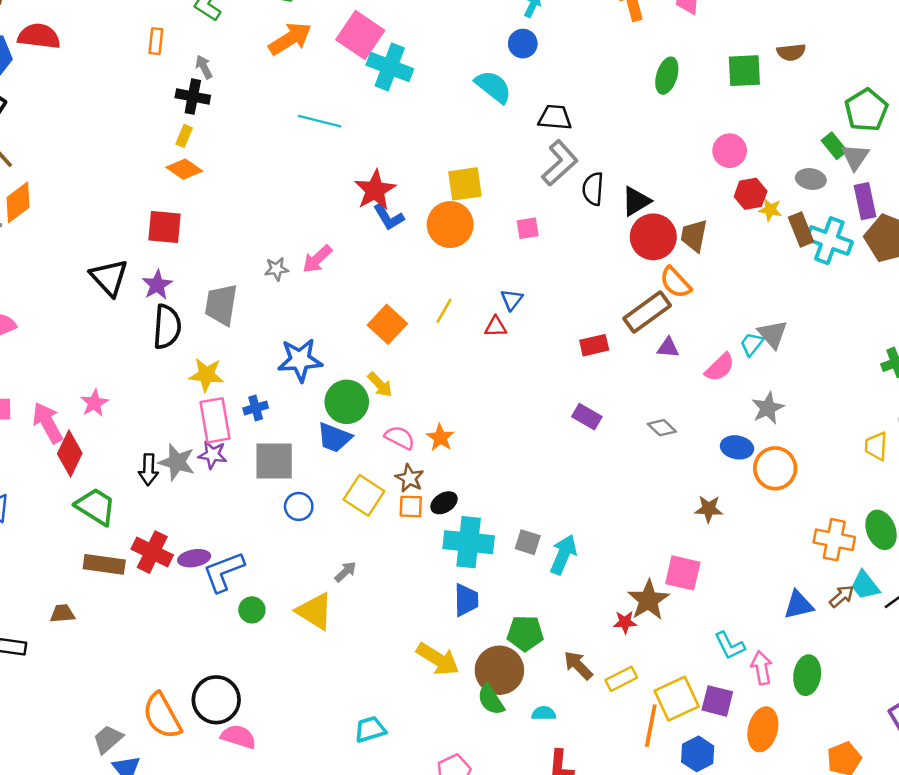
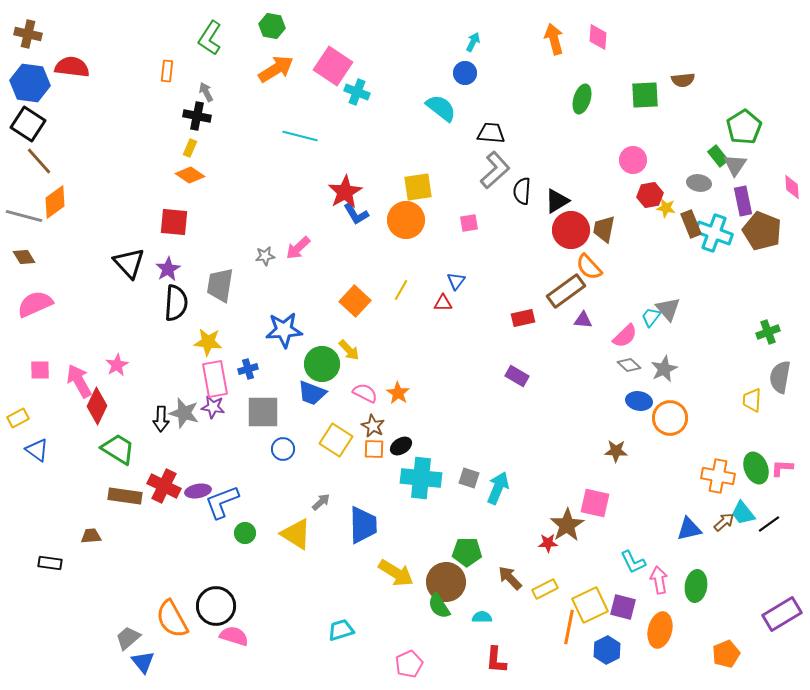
cyan cross: (390, 67) -> (357, 92), size x0.7
gray diamond: (662, 428) -> (629, 365), moved
blue trapezoid: (466, 600) -> (363, 525), moved, size x1.4

